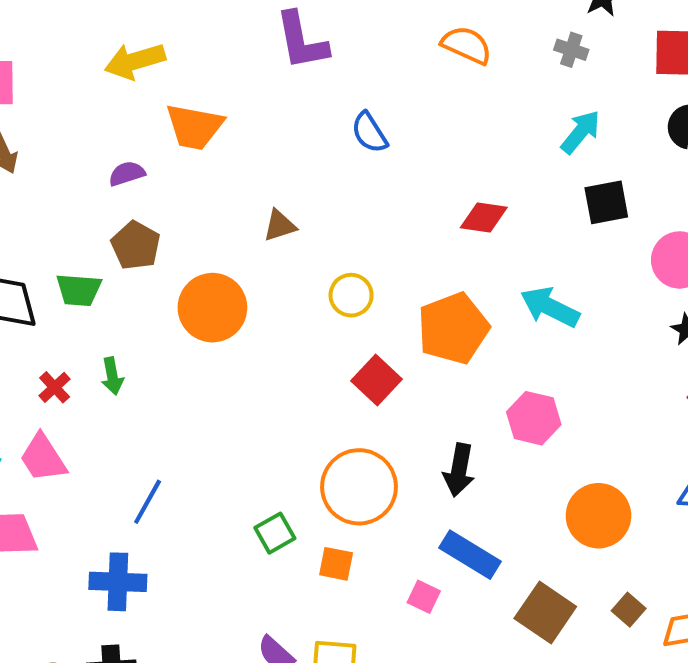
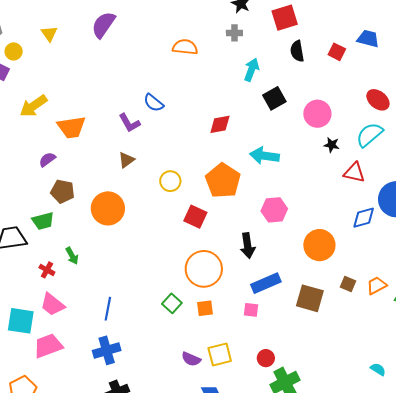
purple L-shape: (302, 41) -> (129, 123), moved, size x0.7
blue rectangle: (470, 555) -> (266, 283), turned -36

